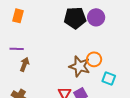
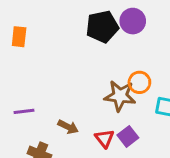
purple line: (17, 49) -> (24, 111), moved
brown arrow: (25, 64) -> (68, 127), moved, turned 104

